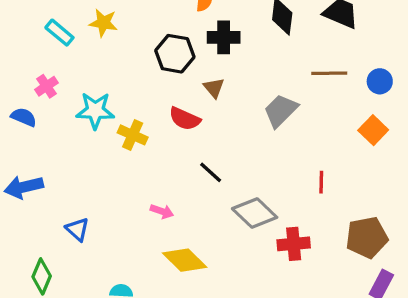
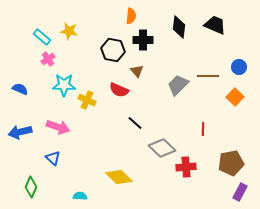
brown line: (329, 73) -> (208, 76), moved
pink cross: (46, 86) -> (48, 59), moved
pink arrow: (162, 211) -> (58, 127), moved, size x1.6

